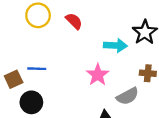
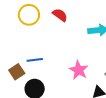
pink star: (98, 75) -> (79, 70), moved

